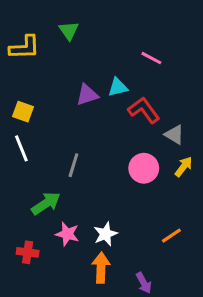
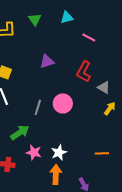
cyan triangle: (118, 87) -> (67, 17), moved
red L-shape: (144, 110) -> (84, 71), turned -115
pink circle: (144, 168) -> (63, 103), moved
orange line: (171, 236) -> (102, 153), turned 32

